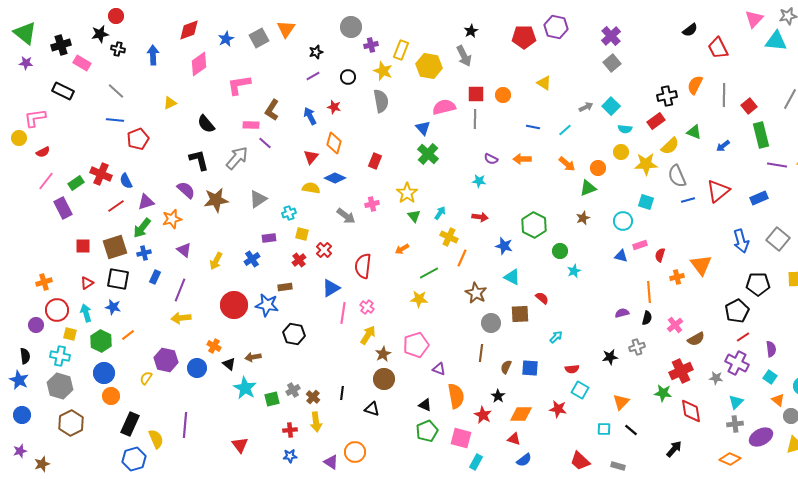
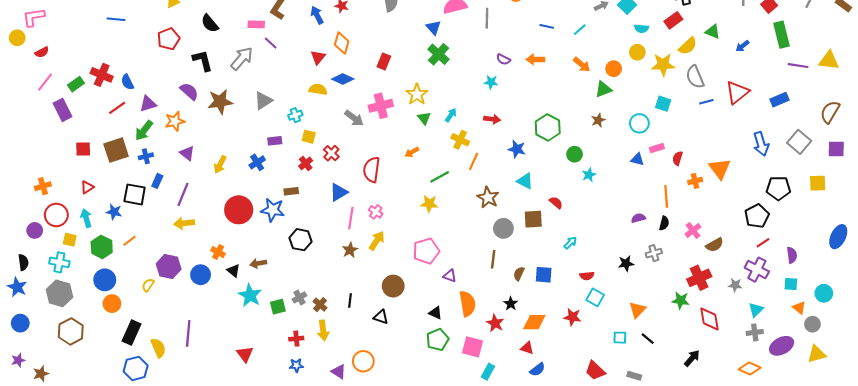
red pentagon: (138, 139) -> (169, 39), moved
pink cross: (372, 204) -> (381, 106), size x1.6
black square: (118, 279) -> (135, 194), moved
brown star: (383, 354) -> (350, 250), moved
cyan square: (770, 377) -> (791, 284), turned -32

